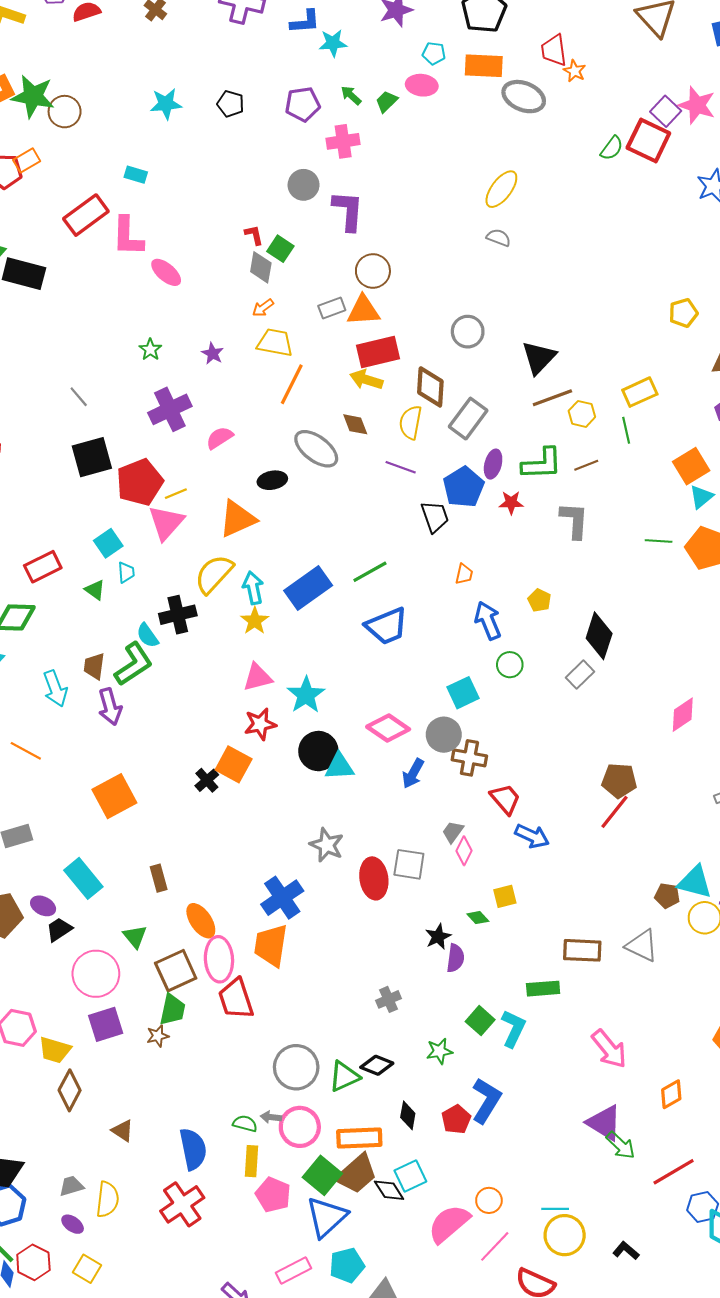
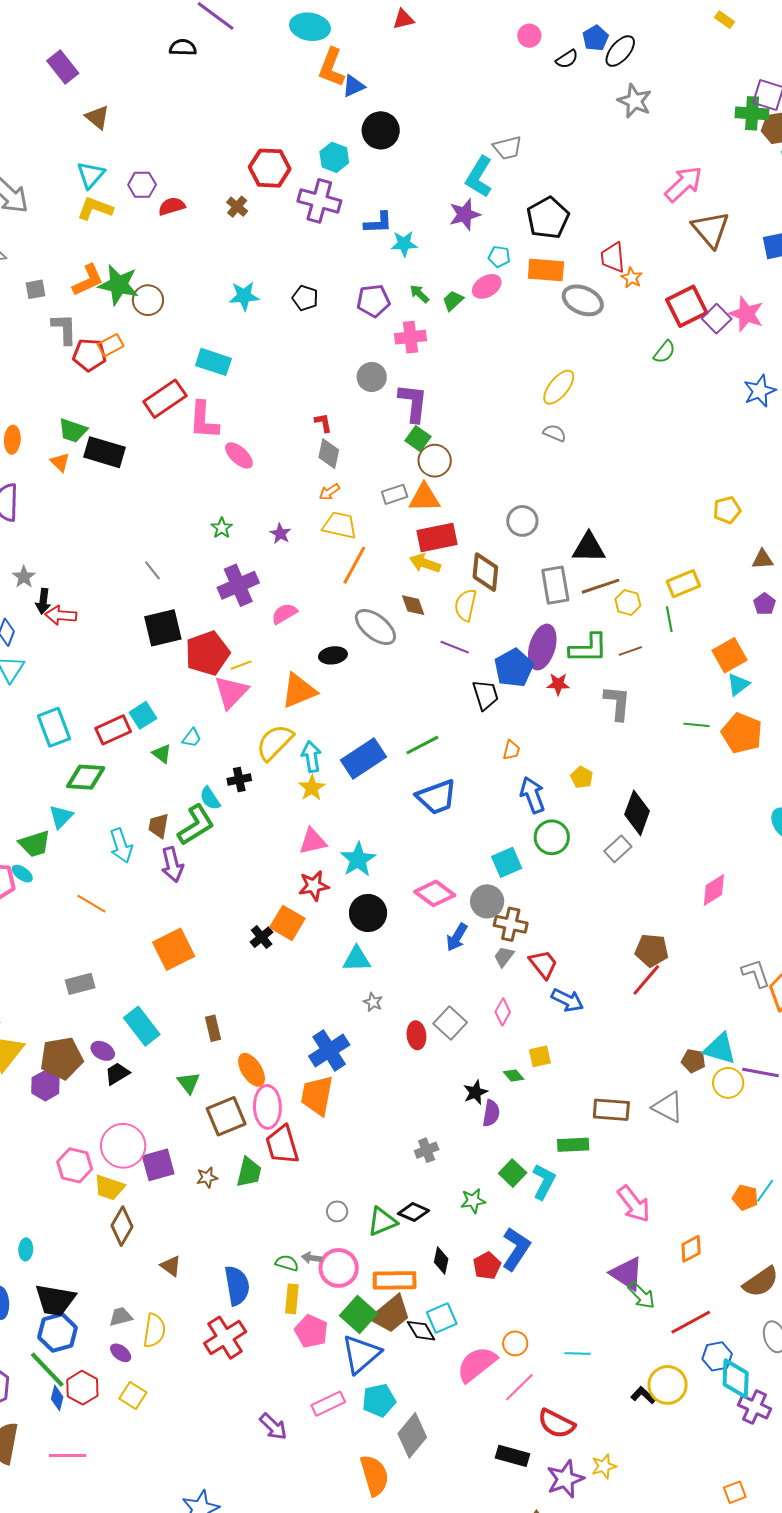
pink ellipse: (422, 85) -> (487, 286), turned -40
red square: (648, 141) -> (687, 306), moved, turned 36
cyan rectangle: (136, 175) -> (213, 362), size x1.6
green square: (280, 249) -> (418, 439), moved
black triangle: (539, 357) -> (589, 548), turned 45
gray rectangle: (468, 419) -> (555, 585), moved, turned -48
purple ellipse: (493, 464) -> (542, 647), size x1.6
cyan square: (108, 543) -> (143, 715), moved
cyan trapezoid: (126, 572) -> (192, 738), turned 40
black cross: (178, 615) -> (239, 780), size x0.7
green circle: (510, 665) -> (552, 837), size x1.4
cyan triangle: (339, 766) -> (357, 959), moved
gray trapezoid: (453, 832) -> (504, 957), moved
gray star: (327, 845) -> (373, 1002), size x0.6
gray square: (409, 864) -> (450, 1023), turned 32
red ellipse: (374, 878) -> (416, 1035), size x0.7
pink circle: (96, 974) -> (123, 1146), moved
green trapezoid: (173, 1010) -> (249, 1172), moved
gray circle: (296, 1067) -> (337, 1211), size x0.5
yellow circle: (565, 1235) -> (668, 1385), moved

